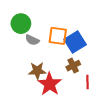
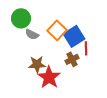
orange square: (58, 36) -> (57, 30), turned 36
red line: (87, 82) -> (86, 48), moved

